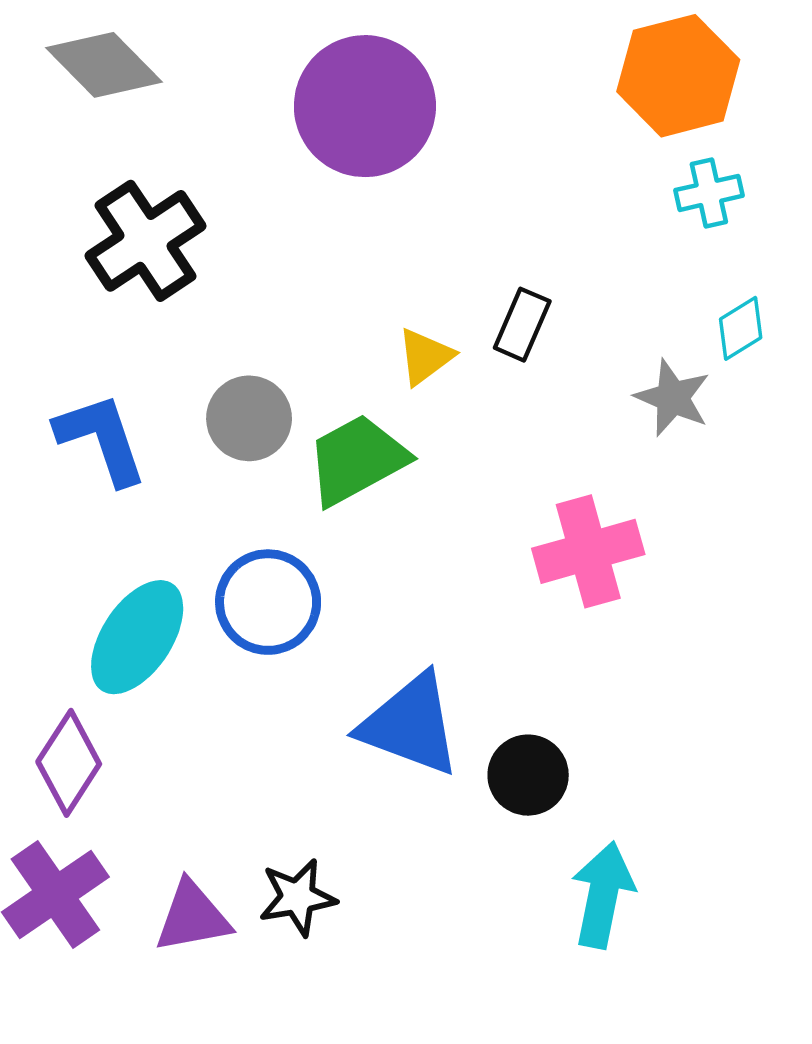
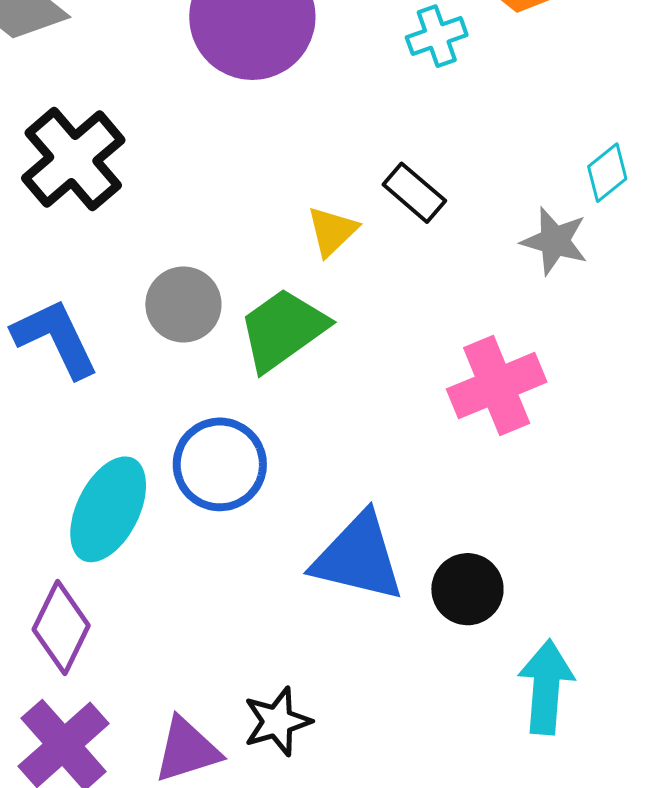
cyan cross: (709, 193) -> (437, 36), moved
black rectangle: (522, 325) -> (414, 193), turned -66

